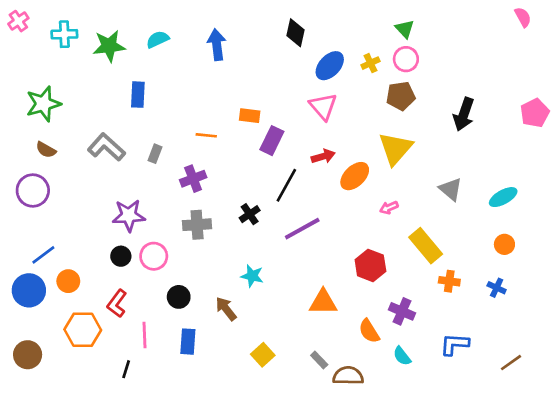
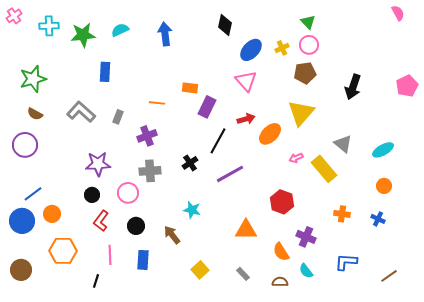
yellow rectangle: (426, 246) -> (324, 169), moved
pink circle: (154, 256) -> (128, 193), moved
red L-shape: (117, 303) -> (101, 221), moved
brown semicircle: (348, 376) -> (280, 282), moved, size x0.7

